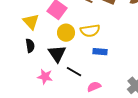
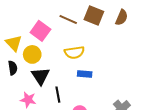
yellow circle: (66, 33) -> (32, 54), moved
black line: (74, 72) -> (58, 95), turned 49

